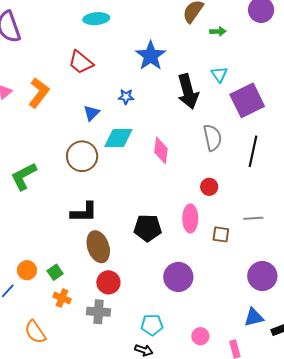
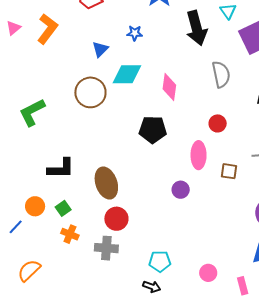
black L-shape: (84, 212) -> (61, 168), moved
black pentagon: (148, 228) -> (153, 130), moved
purple circle: (178, 277) -> (181, 190), moved, size x0.6
orange semicircle: (35, 332) -> (29, 270), moved, turned 80

